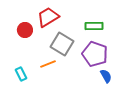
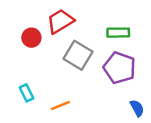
orange line: (48, 64) -> (60, 106), moved
blue semicircle: (106, 76) -> (137, 108), moved

